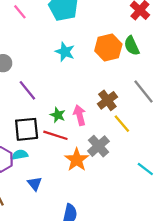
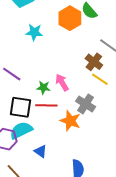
brown cross: (107, 100) -> (94, 62), moved
black square: (27, 129) -> (21, 107), turned 30
cyan semicircle: (20, 155) -> (21, 130), size x1.6

